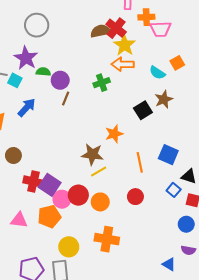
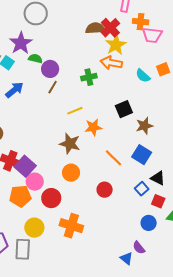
brown star: (164, 99) -> (144, 126), moved
orange line: (140, 162) -> (113, 158), turned -42
yellow line: (99, 172) -> (75, 111), moved
red circle: (78, 195) -> (51, 198), moved
orange circle: (100, 202) -> (71, 173), moved
purple semicircle: (188, 250) -> (139, 248), moved, turned 32

